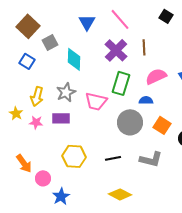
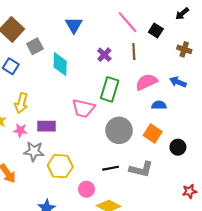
black square: (166, 16) -> (156, 30), moved
pink line: (120, 19) -> (127, 22), moved
purple cross: (116, 50) -> (104, 55), size x0.6
gray star: (66, 92) -> (34, 151), moved, turned 30
blue semicircle: (146, 100) -> (159, 105), moved
black line: (113, 158) -> (111, 168), moved
pink circle: (43, 178) -> (86, 189), moved

